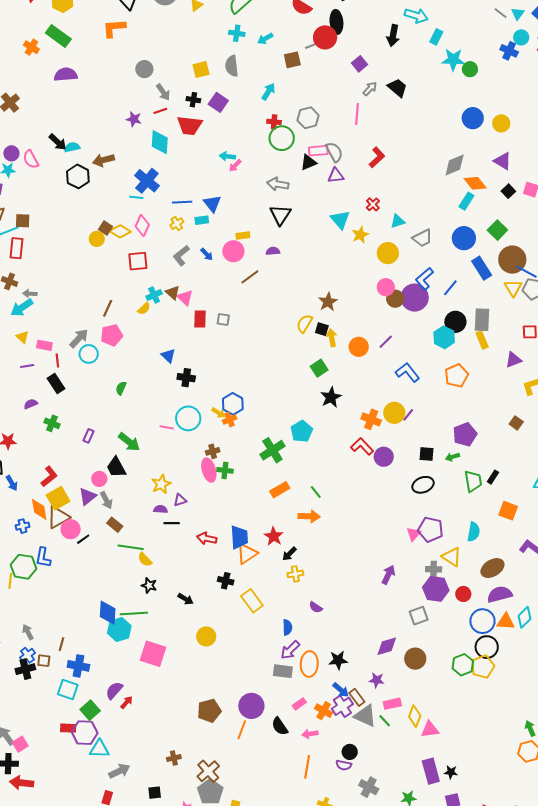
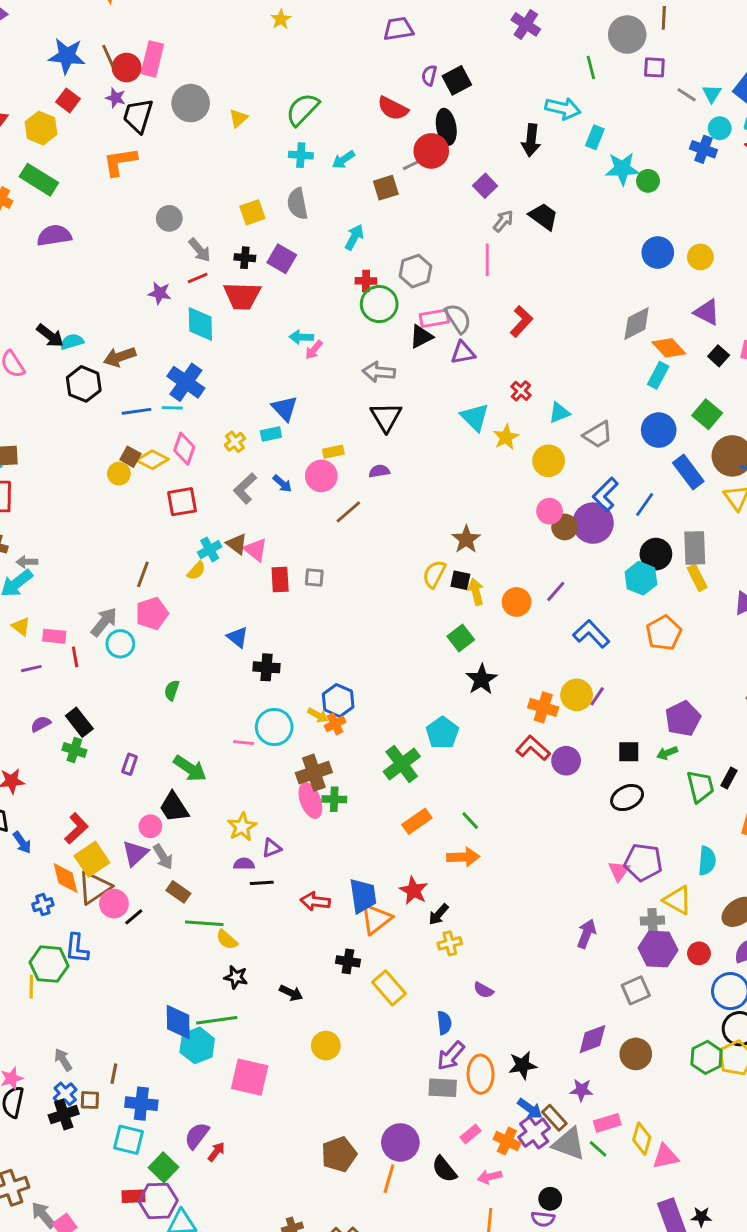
blue line: (182, 202) -> (137, 411), moved
black rectangle: (56, 383) -> (79, 722), moved
brown cross: (213, 451) -> (314, 773), size x1.6

